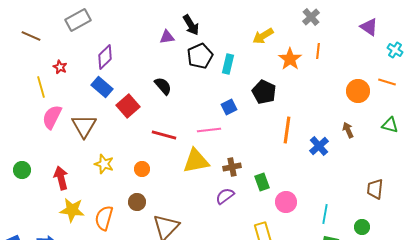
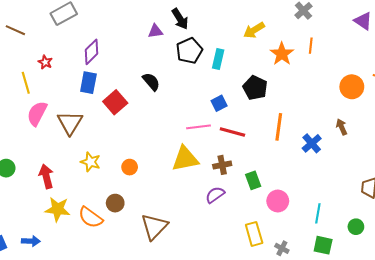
blue rectangle: (102, 87) -> (88, 83), turned 60
red line: (164, 135) -> (232, 132), moved
brown circle: (137, 202) -> (115, 203), moved
orange semicircle: (104, 218) -> (90, 217), turned -70

